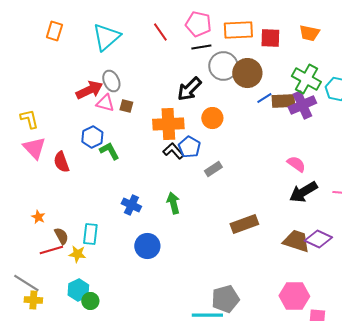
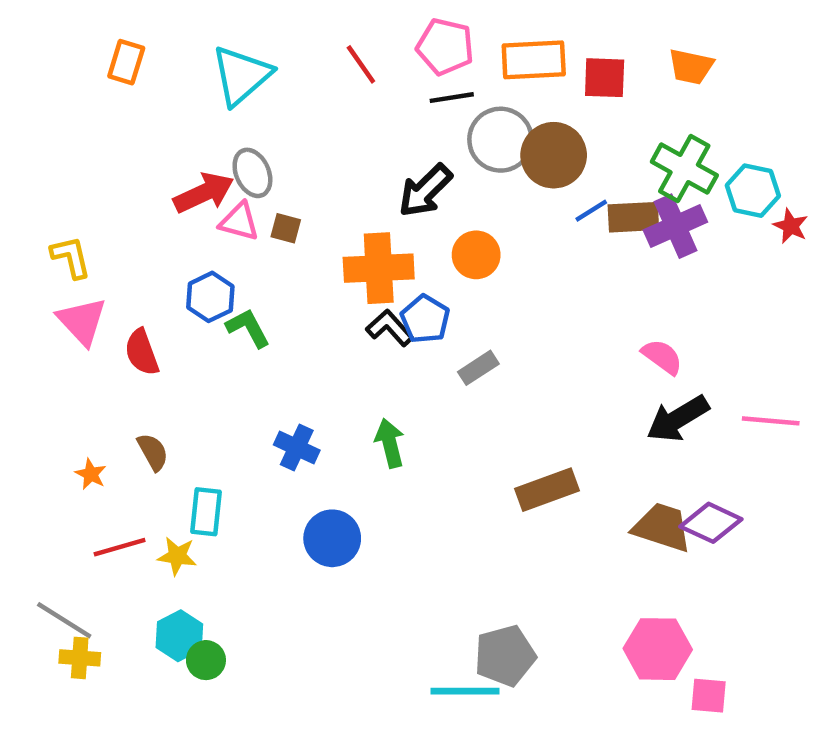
brown semicircle: (61, 236) -> (153, 452), moved

